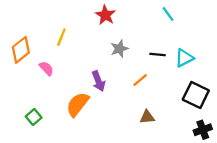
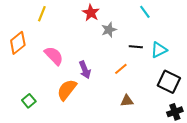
yellow line: (61, 37) -> (42, 14), moved
gray star: (119, 49) -> (109, 30), moved
pink semicircle: (46, 68) -> (54, 56), moved, size x1.5

